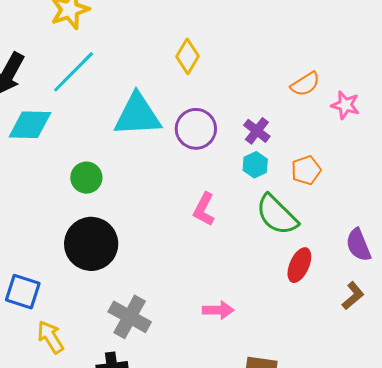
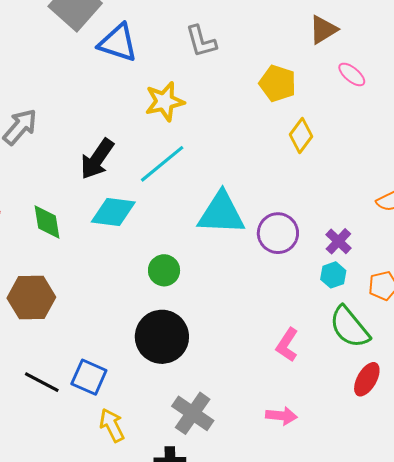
yellow diamond: (187, 56) -> (301, 135), moved
pink L-shape: (204, 209) -> (287, 345), moved

